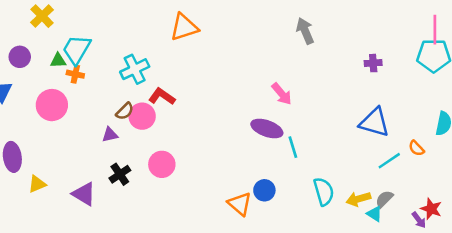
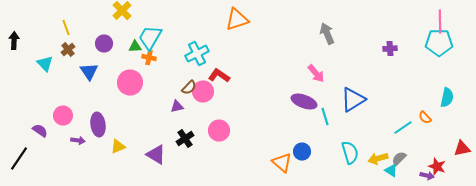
gray arrow: (305, 31) -> (327, 34), moved
blue triangle: (374, 122) -> (353, 100), moved, turned -48
purple arrow: (419, 220) -> (427, 176), turned -40

